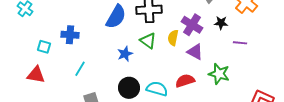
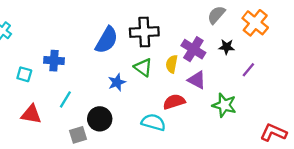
purple line: (240, 43) -> (248, 70), turned -56
red triangle: (36, 75) -> (31, 114), moved
red semicircle: (185, 81) -> (174, 102), moved
black circle: (129, 88) -> (100, 119), moved

